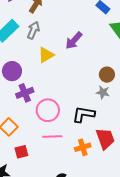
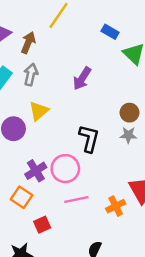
yellow triangle: (46, 55) -> (39, 111), moved
purple cross: (25, 93) -> (36, 171), moved
black L-shape: (84, 114) -> (89, 138), moved, turned 105

